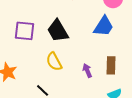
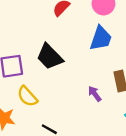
yellow semicircle: (54, 62) -> (27, 96), moved

